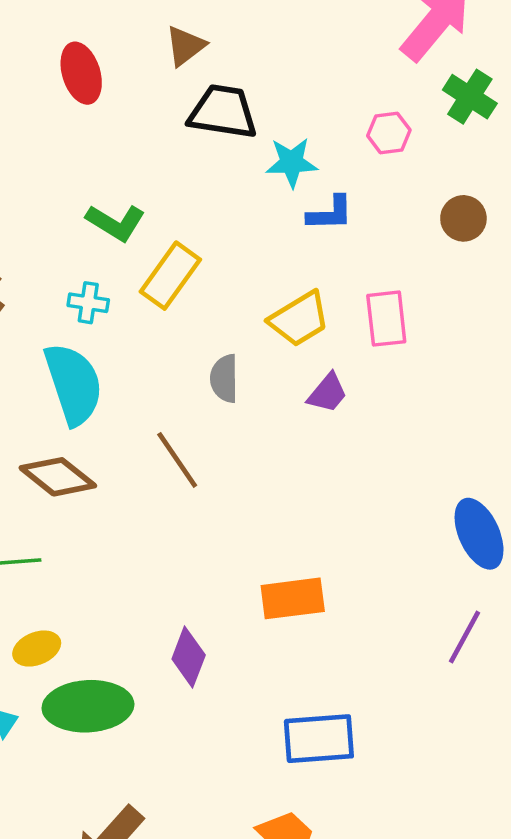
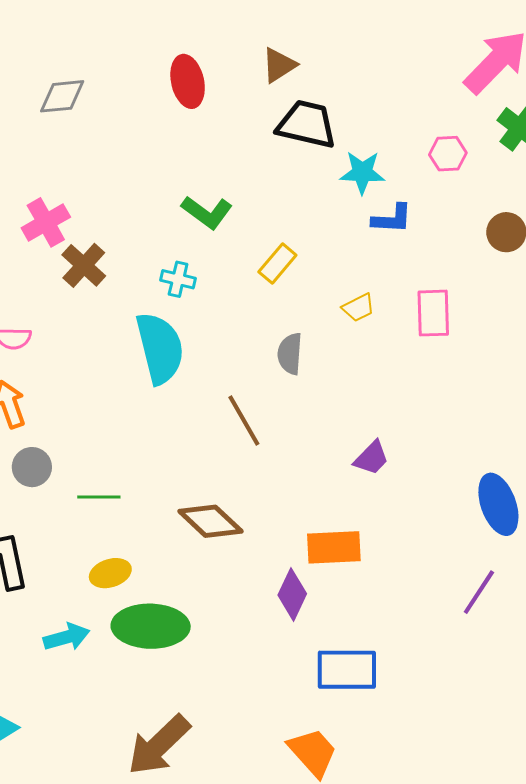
yellow rectangle: (170, 276) -> (277, 264), moved, size x0.7
yellow trapezoid: (299, 319) -> (358, 308), size x0.6
purple trapezoid: (328, 393) -> (371, 458), moved
brown diamond: (58, 477) -> (210, 521), moved
purple diamond: (189, 657) -> (292, 594), moved

